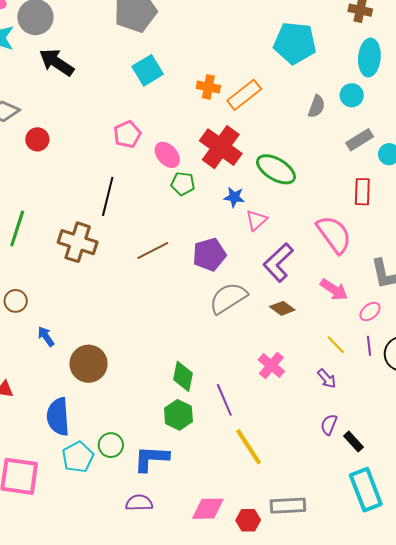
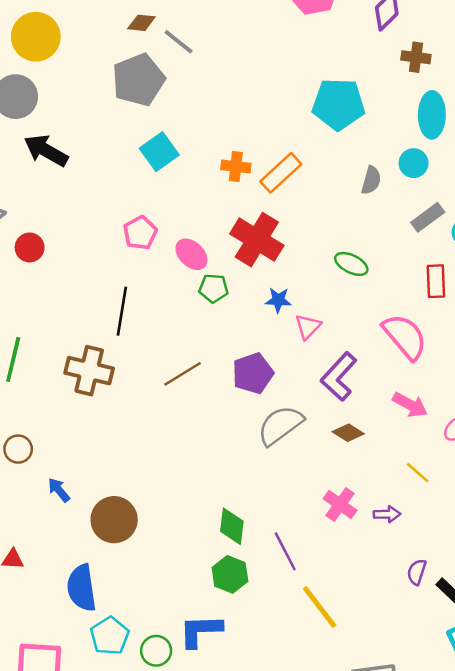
green ellipse: (276, 169) -> (351, 264), moved, size x0.7
purple arrow: (327, 379) -> (387, 514), moved, turned -45
green circle: (111, 445) -> (156, 651), moved

